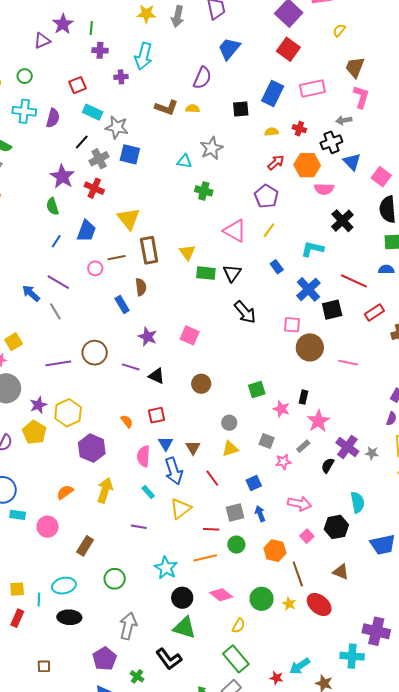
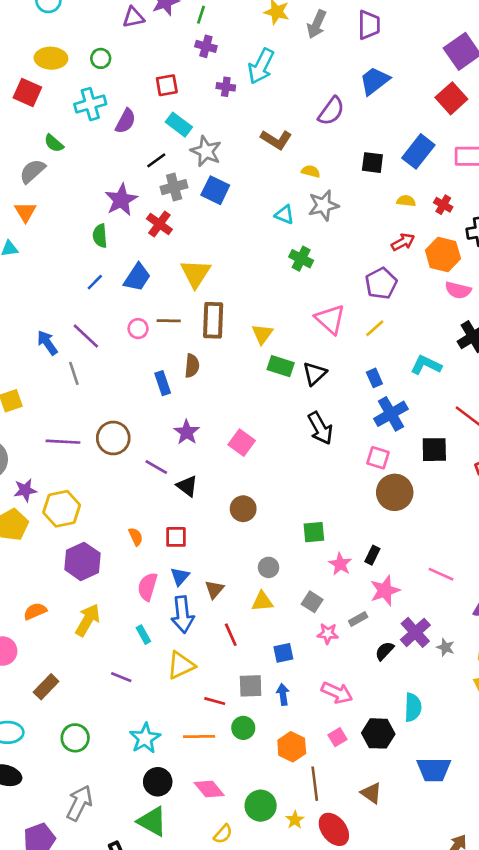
yellow semicircle: (193, 109) -> (311, 171), moved
cyan cross: (24, 111) -> (90, 104), turned -35
blue cross: (308, 289) -> (391, 414), moved
pink line: (348, 363) -> (441, 574), moved

